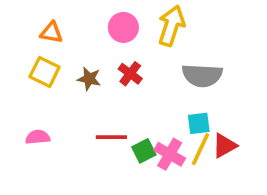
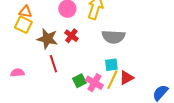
yellow square: (45, 72) -> (23, 25), moved
brown star: (89, 79) -> (47, 39), size x1.5
red line: (111, 137) -> (53, 64), moved, turned 72

